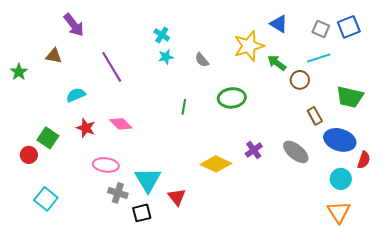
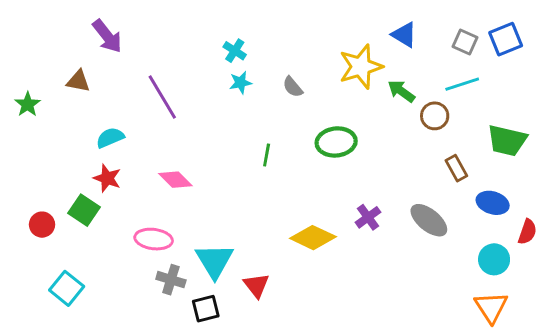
red star: (86, 128) -> (107, 178), moved
green square: (48, 138) -> (84, 210), moved
blue ellipse: (340, 140) -> (493, 203), size x0.7

